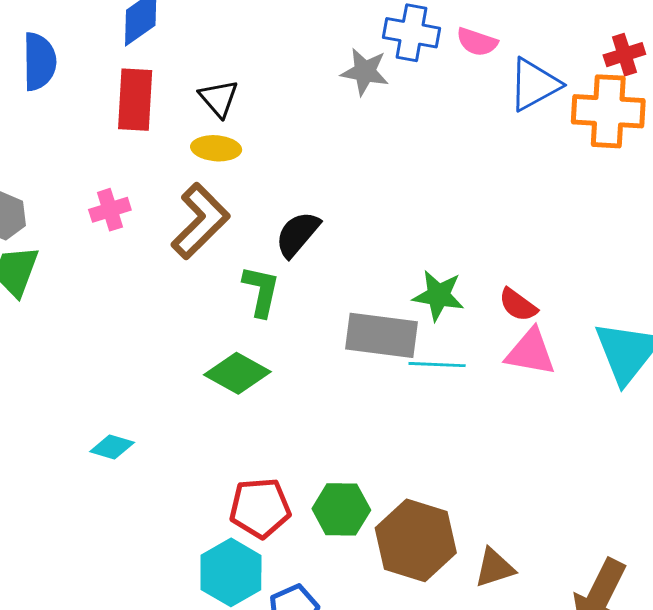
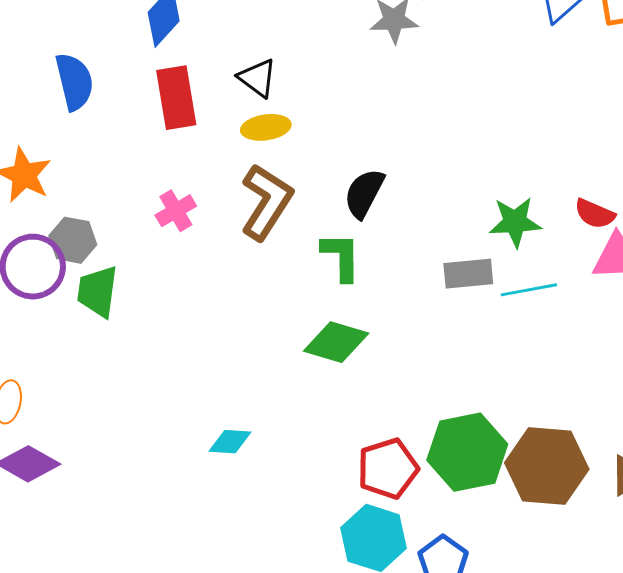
gray rectangle: (382, 335) -> (468, 274), size x0.7
green hexagon: (341, 509) -> (467, 452), size x1.4

